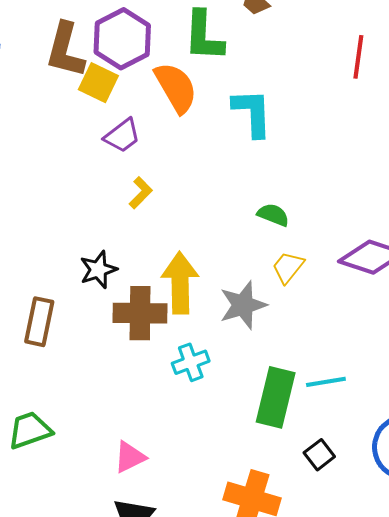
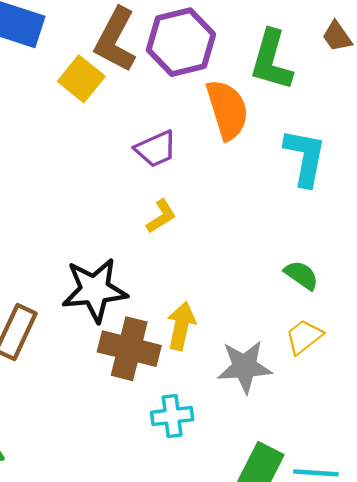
yellow square: (98, 83) -> (81, 79), moved
black star: (98, 270) -> (95, 290), size x1.5
yellow arrow: (180, 283) -> (181, 326), size x0.7

